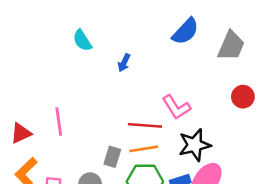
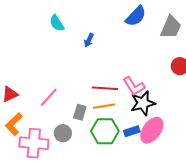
pink L-shape: (176, 107) -> (134, 86), moved
pink line: (59, 121) -> (49, 97), moved, turned 50

